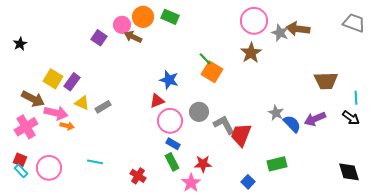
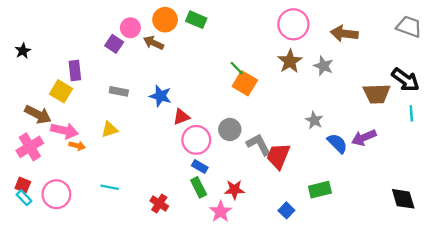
pink circle: (122, 25) -> (130, 28), moved
gray star: (280, 33) -> (323, 66), moved
blue star: (169, 80) -> (160, 96), moved
purple rectangle: (72, 82) -> (75, 71), moved, turned -42
yellow triangle: (82, 103) -> (110, 129), moved, turned -42
gray rectangle: (103, 107) -> (119, 91), moved, turned 42
gray star: (276, 113) -> (314, 120), moved
black arrow: (351, 118) -> (406, 80), moved, size x1.4

